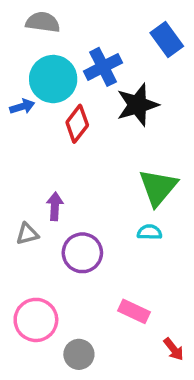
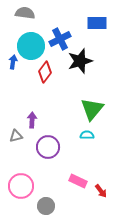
blue rectangle: (167, 39) -> (97, 23), turned -54
blue arrow: (22, 107) -> (13, 62), turned -64
red arrow: (174, 349) -> (101, 191), moved

